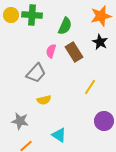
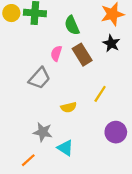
green semicircle: (65, 26) -> (72, 25), turned 132
yellow semicircle: (44, 100) -> (69, 107), moved
gray star: (20, 121) -> (43, 132), moved

